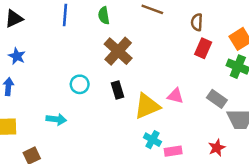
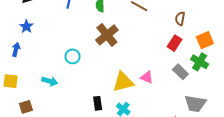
brown semicircle: (197, 22) -> (180, 19), moved
black rectangle: (117, 90) -> (98, 103), moved
gray rectangle: (217, 99) -> (180, 72), moved

